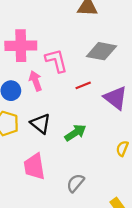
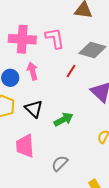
pink L-shape: (56, 61) -> (55, 38), moved
red line: (83, 85) -> (71, 71), moved, turned -40

